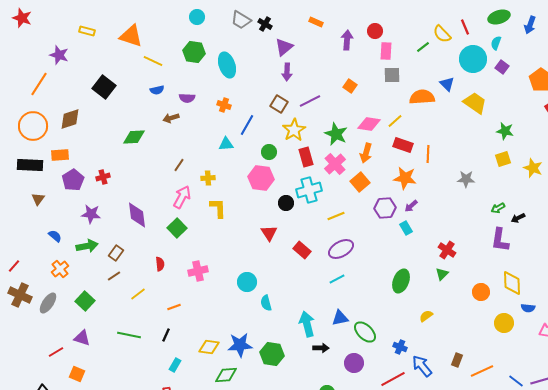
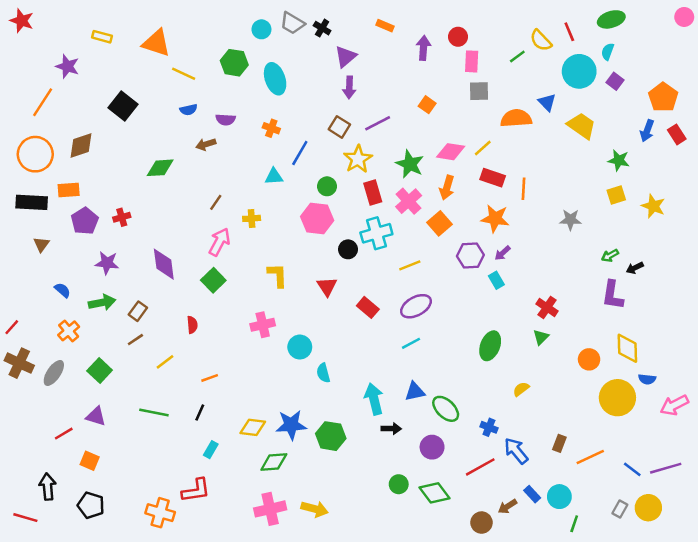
cyan circle: (197, 17) -> (261, 29), moved
blue arrow: (530, 25) -> (647, 131), moved
yellow L-shape: (218, 208) -> (278, 275), moved
pink cross: (198, 271) -> (263, 325), moved
yellow circle: (504, 323) -> (617, 398), size x1.5

